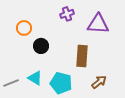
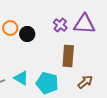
purple cross: (67, 14) -> (60, 25), moved, turned -32
black circle: (41, 46) -> (27, 34), moved

